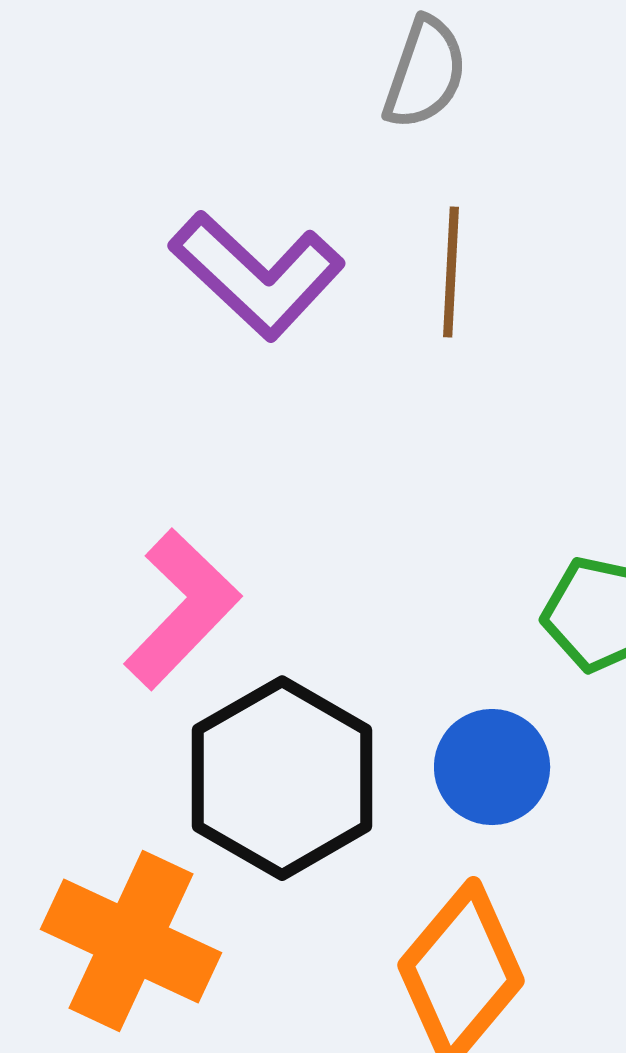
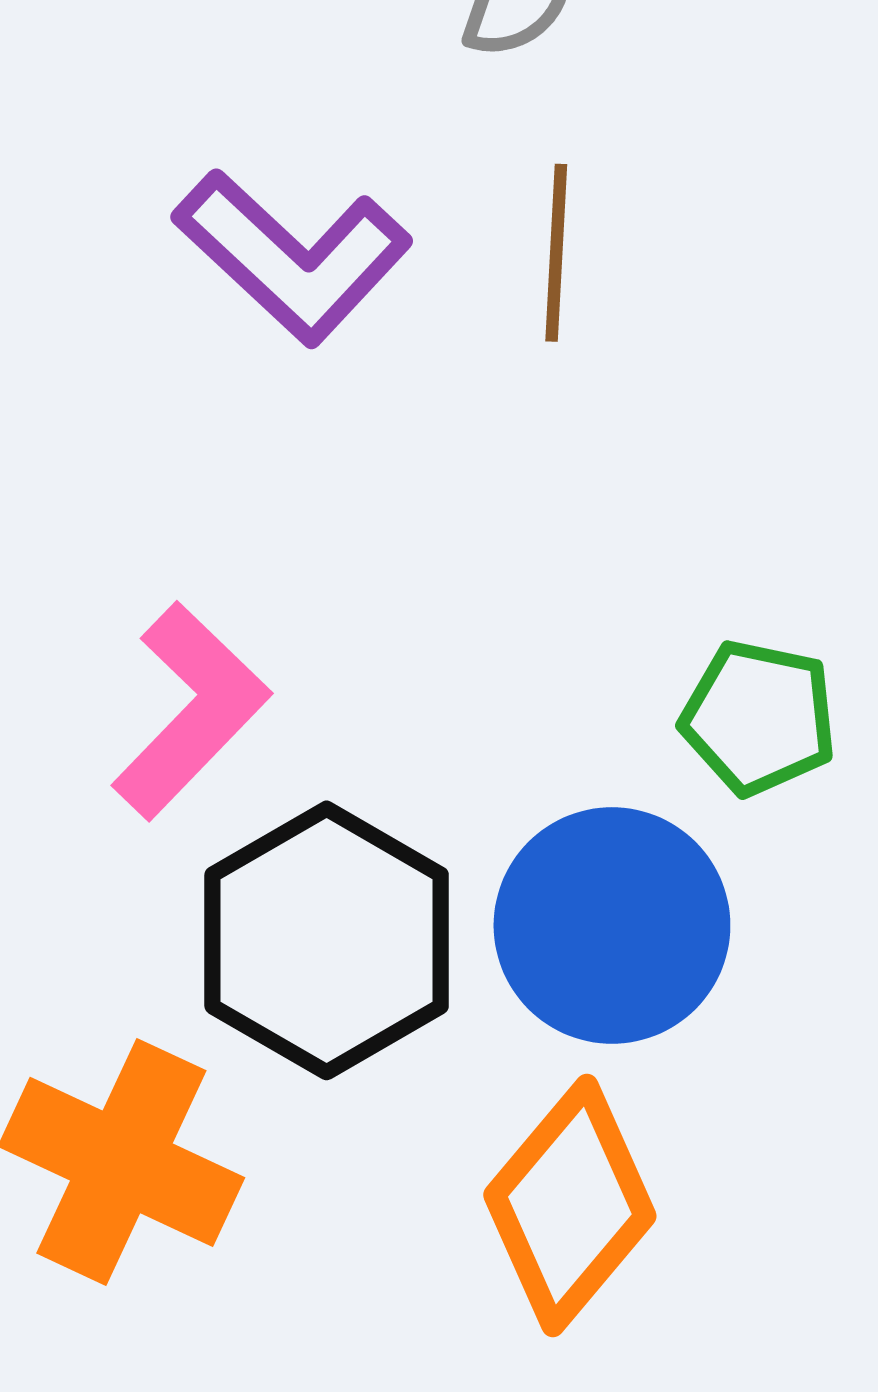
blue circle: (492, 767) -> (612, 925), size x1.5

